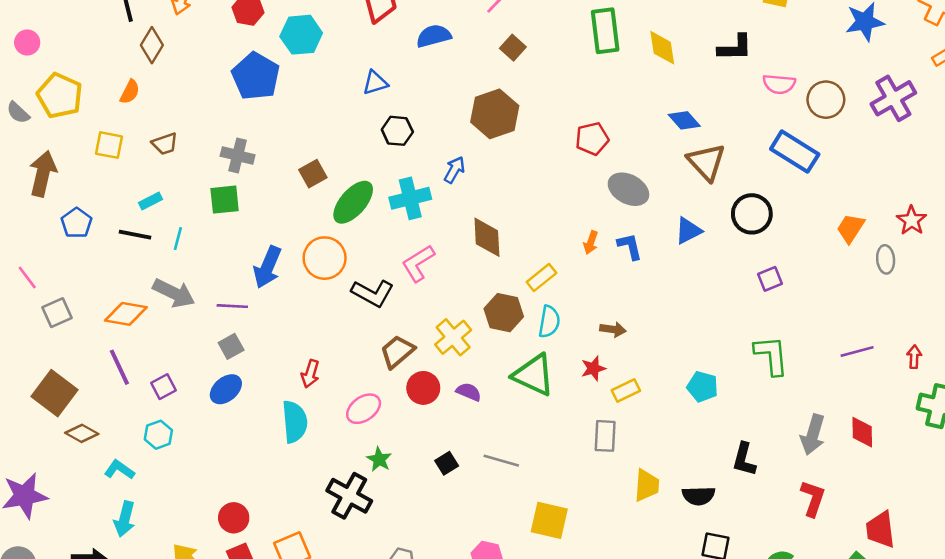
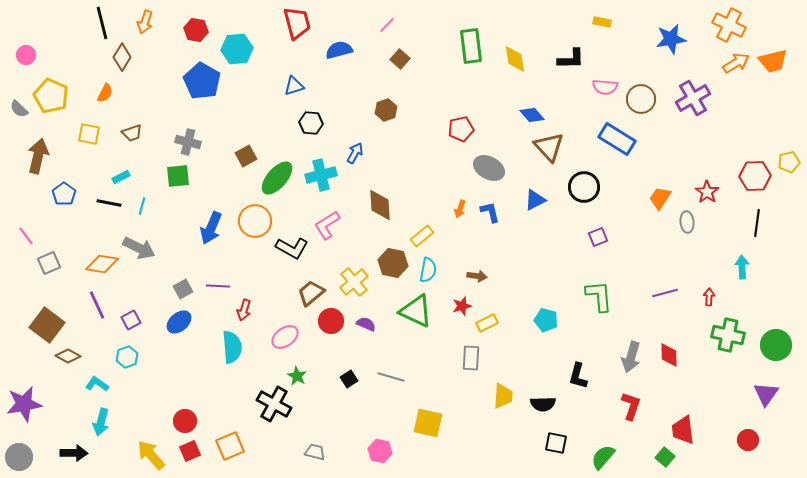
brown hexagon: (495, 114) -> (386, 110), size x0.6
purple line: (232, 306) -> (218, 286), moved

